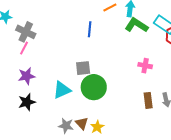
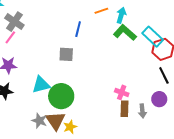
pink cross: (145, 66) -> (122, 92), moved
gray square: (83, 68) -> (66, 54), moved
green circle: (94, 87) -> (61, 96), moved
brown triangle: (82, 123) -> (55, 121), size x1.5

